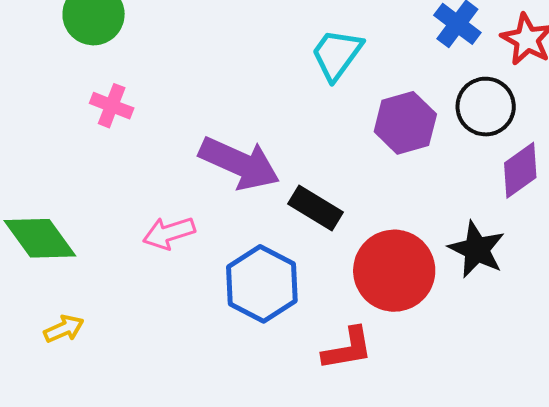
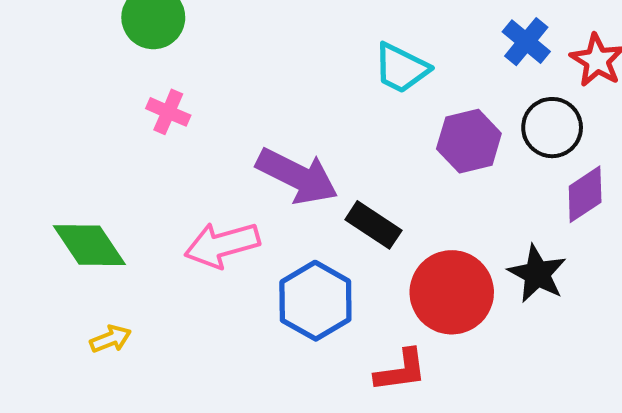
cyan trapezoid: (337, 54) -> (401, 68), turned -102
pink arrow: (169, 233) -> (222, 245), size x1.4

